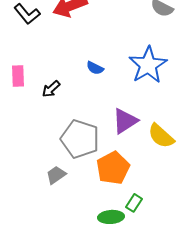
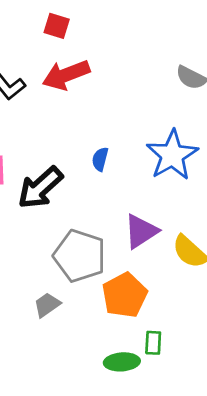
blue semicircle: (95, 68) -> (100, 159), turned 78
black arrow: (51, 89) -> (40, 188), size x1.8
green rectangle: (134, 203) -> (153, 343), turned -30

